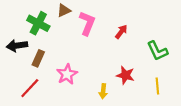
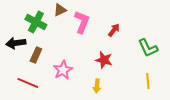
red star: (125, 75) -> (104, 60), moved
red line: (30, 88) -> (28, 83), turned 70

